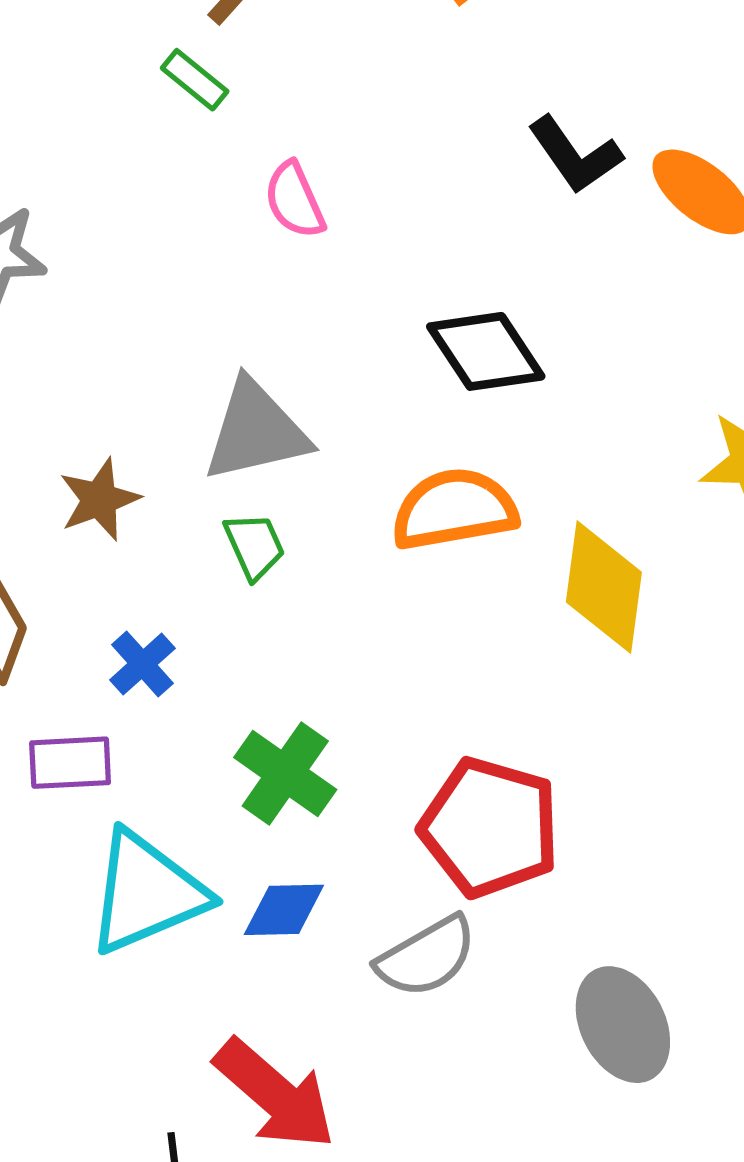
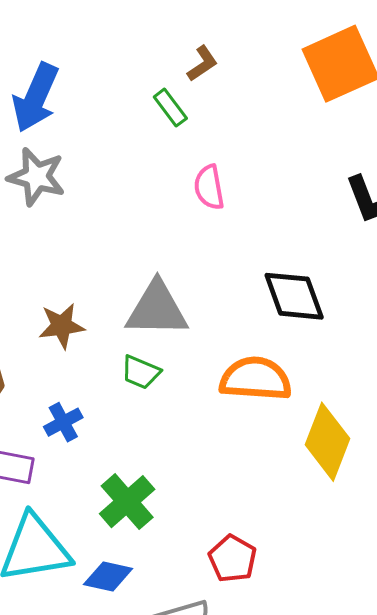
green trapezoid: (254, 546) -> (141, 372), turned 123
red pentagon: (490, 827) -> (233, 559), size x0.6

